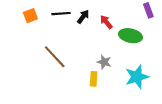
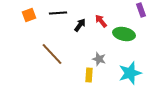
black arrow: (83, 17) -> (80, 25), moved

